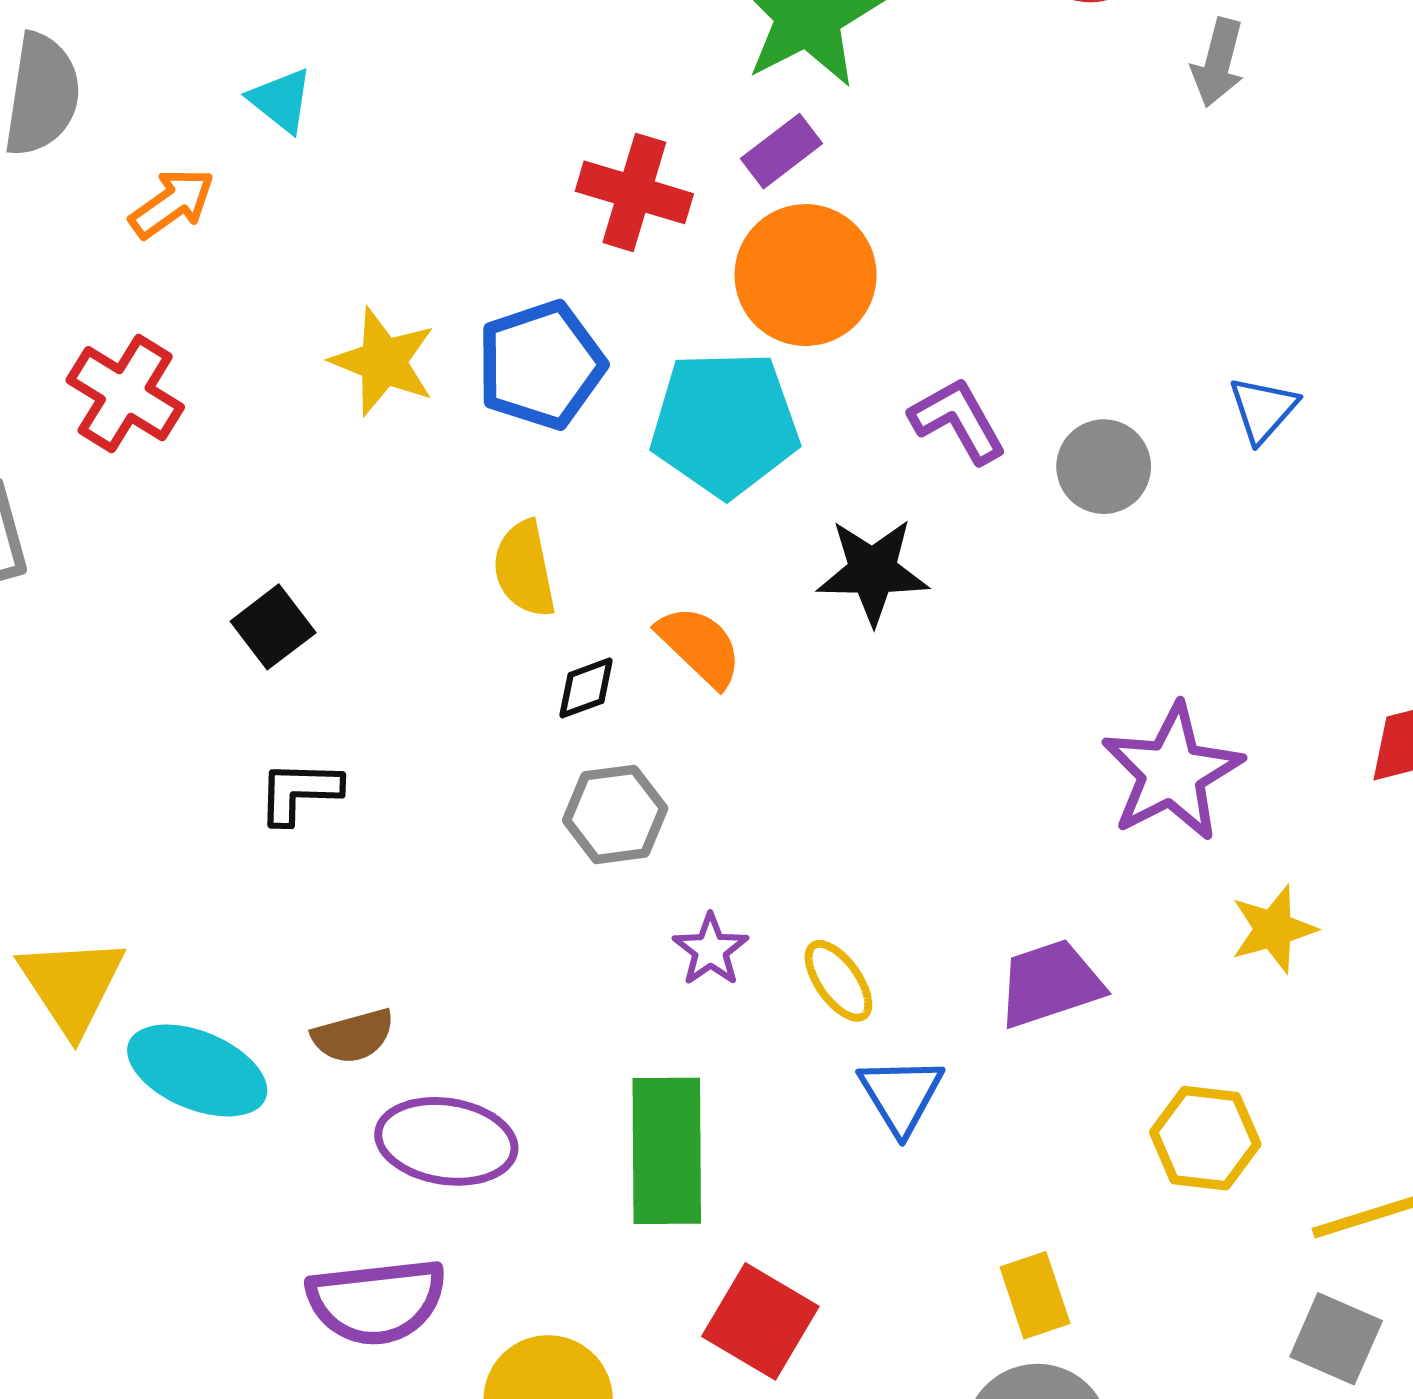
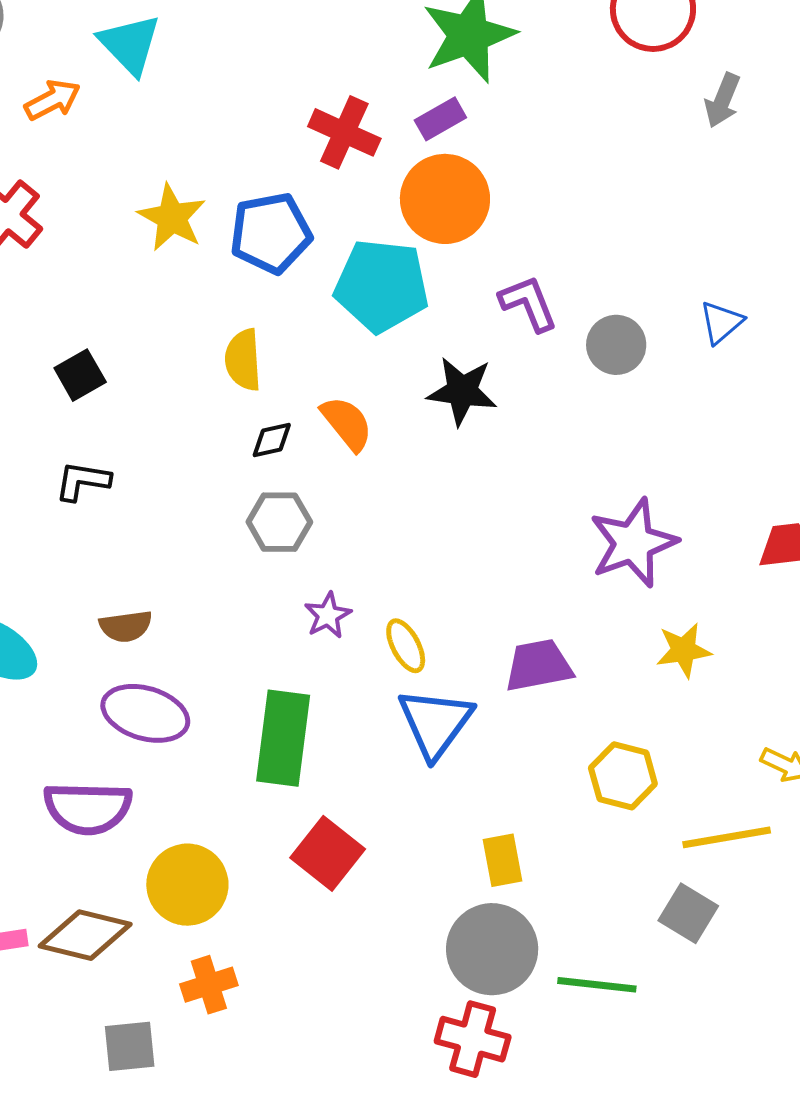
cyan triangle: (281, 100) -> (130, 44), size x1.5
brown semicircle: (353, 1036) -> (126, 626), moved
blue triangle: (901, 1095) -> (435, 723), size x1.4

